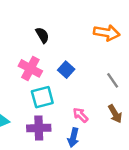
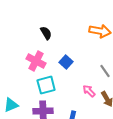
pink arrow: (80, 115) -> (89, 91), moved

